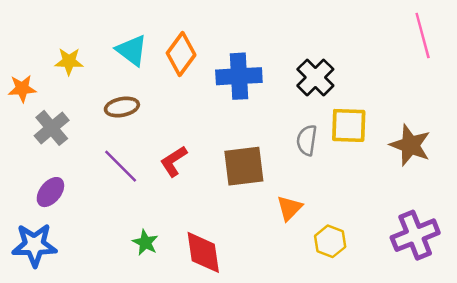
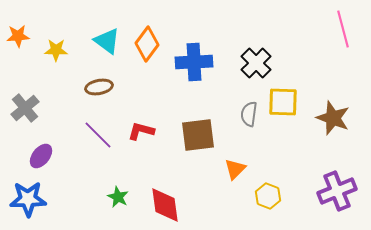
orange star: (22, 89) -> (18, 36), moved
gray cross: (52, 128) -> (25, 108), moved
red L-shape: (174, 161) -> (141, 131), turned 48

